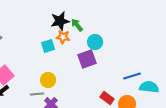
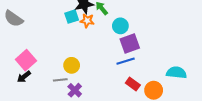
cyan square: (48, 46) -> (72, 17), moved
purple square: (87, 59) -> (130, 44), moved
blue line: (132, 76) -> (126, 61), moved

